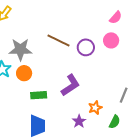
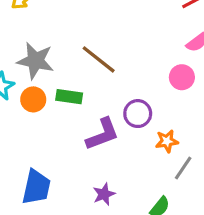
purple circle: (86, 47) -> (138, 114), moved
green rectangle: (39, 95) -> (69, 97), moved
orange star: (95, 108) -> (167, 141), moved

